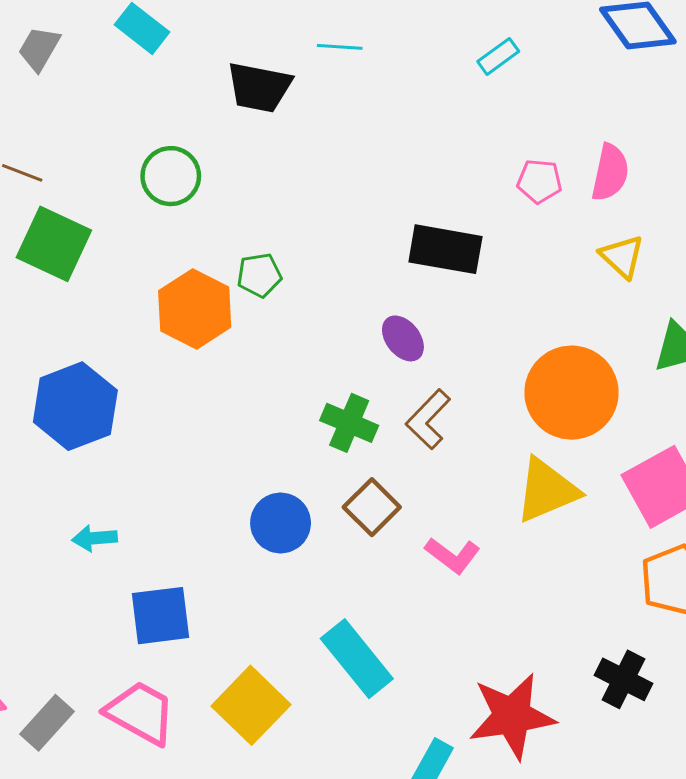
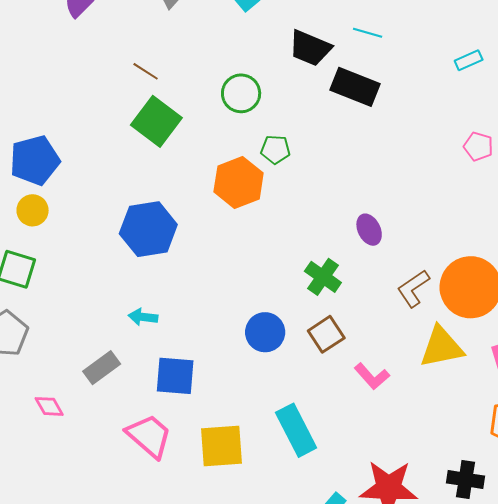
black rectangle: (445, 249) -> (355, 87), moved
green pentagon: (259, 275) -> (275, 149), moved
brown L-shape: (428, 419) -> (413, 288), moved
black cross: (624, 679) -> (466, 480), turned -30
yellow square: (251, 705) -> (221, 446), turned 30
gray rectangle: (47, 723) -> (102, 368), moved

